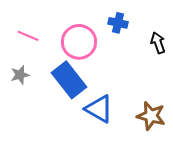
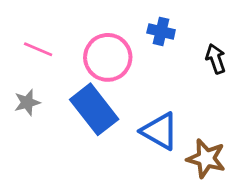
blue triangle: (99, 109) -> (160, 131), moved

